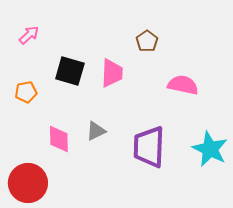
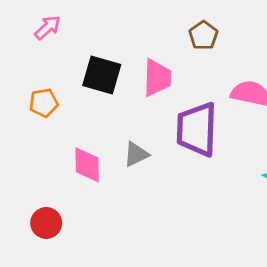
purple trapezoid: (149, 147) -> (197, 129), moved
red circle: (28, 183) -> (46, 223), size x0.6

